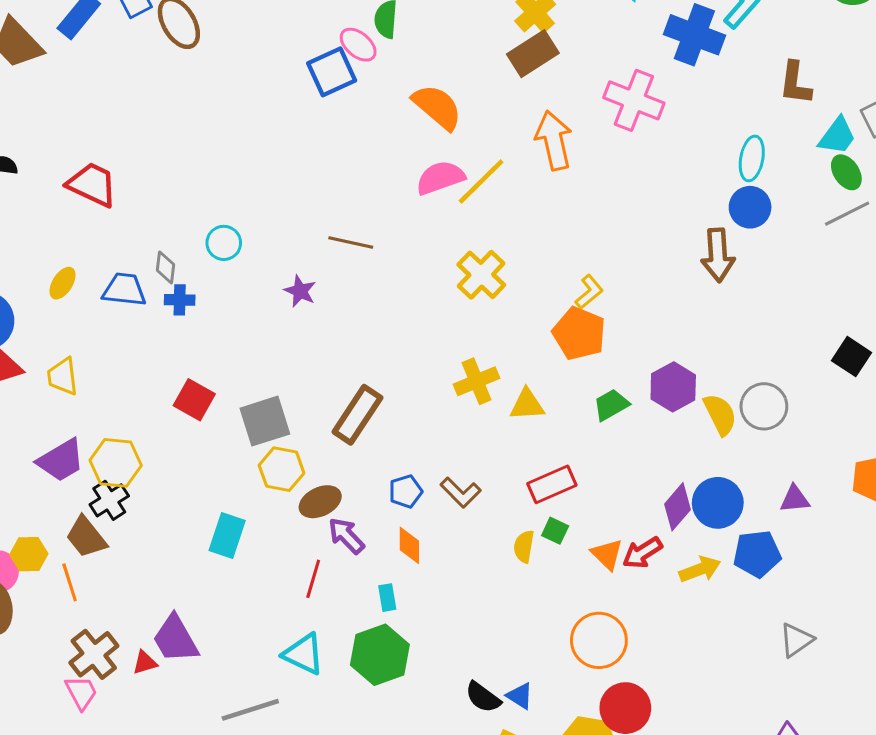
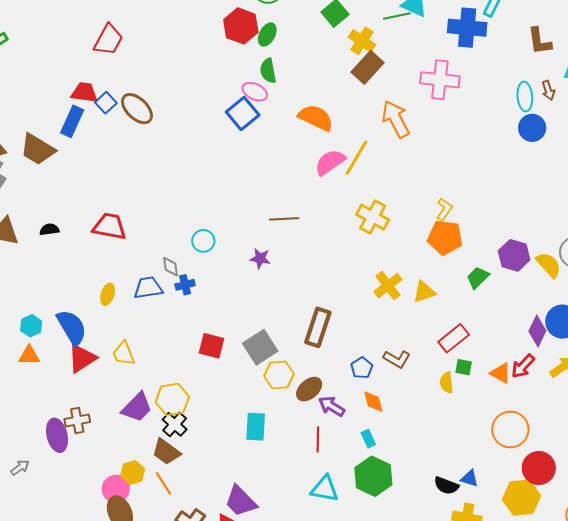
brown arrow: (718, 255) -> (548, 90), moved, size x0.6

